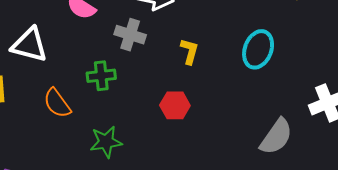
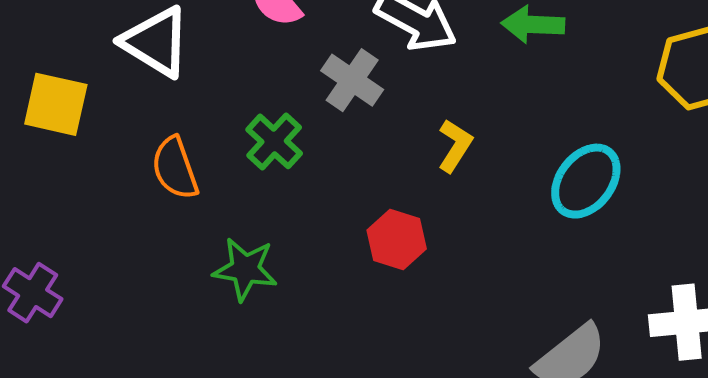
green cross: (101, 76) -> (274, 141), turned 32

